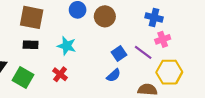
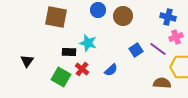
black rectangle: (31, 45) -> (69, 52), moved
blue semicircle: (114, 75) -> (111, 70), moved
green square: (23, 78) -> (61, 77), moved

